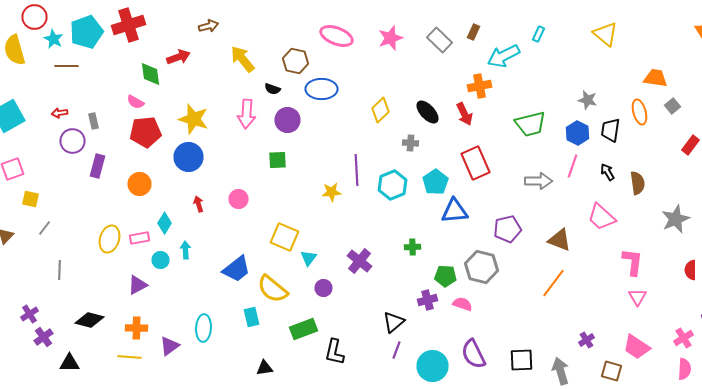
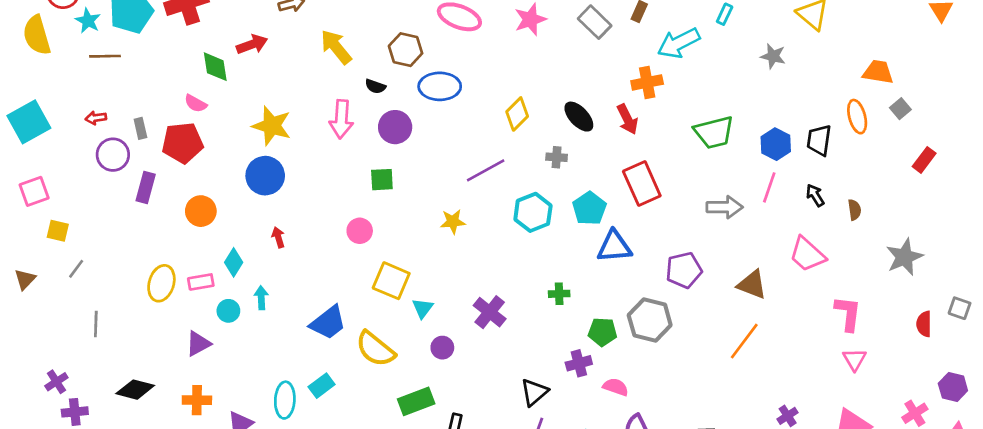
gray star: (588, 100) -> (773, 56), moved
red pentagon: (146, 132) -> (182, 143), moved
purple line: (356, 170) -> (486, 170), moved, turned 64
brown semicircle: (638, 183) -> (854, 210), size x0.7
pink circle: (238, 199) -> (360, 231), moved
pink semicircle: (462, 304) -> (616, 387), moved
cyan rectangle: (252, 317) -> (322, 386), moved, turned 66
purple cross: (44, 337) -> (75, 412), turned 30

